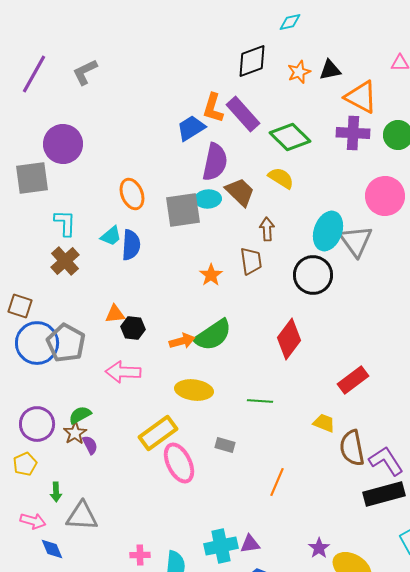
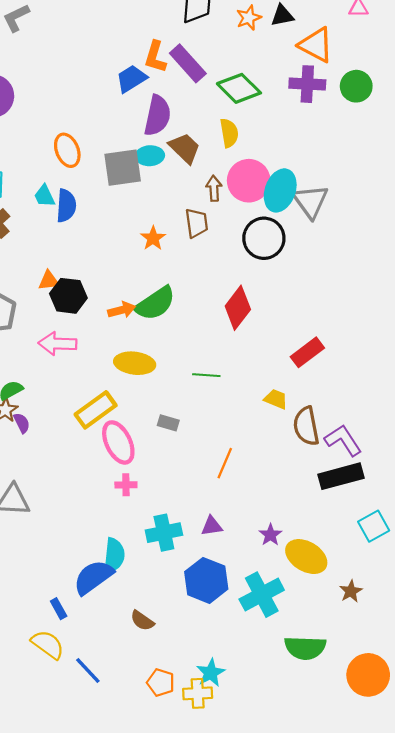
yellow semicircle: (281, 178) -> (229, 133), turned 48
pink circle: (385, 196) -> (249, 181), moved
cyan trapezoid: (111, 236) -> (44, 196), turned 105
black hexagon: (133, 328) -> (68, 296), size x1.4
purple triangle: (250, 544) -> (212, 526), moved
pink cross: (140, 555) -> (126, 485), moved

